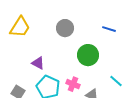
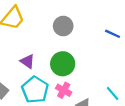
green circle: (88, 55) -> (63, 64), moved

